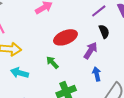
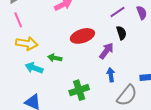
green arrow: (52, 62) -> (55, 58), moved, turned -40

